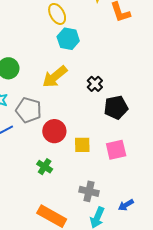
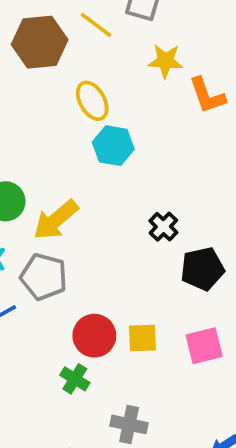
yellow arrow: (55, 77) -> (56, 220), moved
red circle: (54, 131) -> (94, 336), moved
gray cross: (89, 191) -> (129, 424), moved

